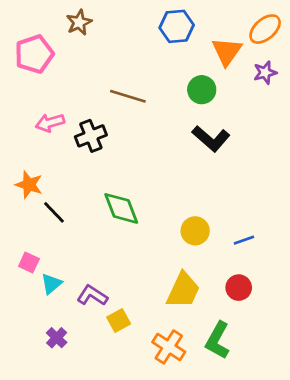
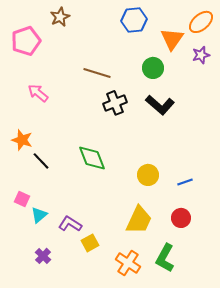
pink arrow: (50, 123) -> (38, 93), turned 55
black cross: (91, 136) -> (115, 103), moved

